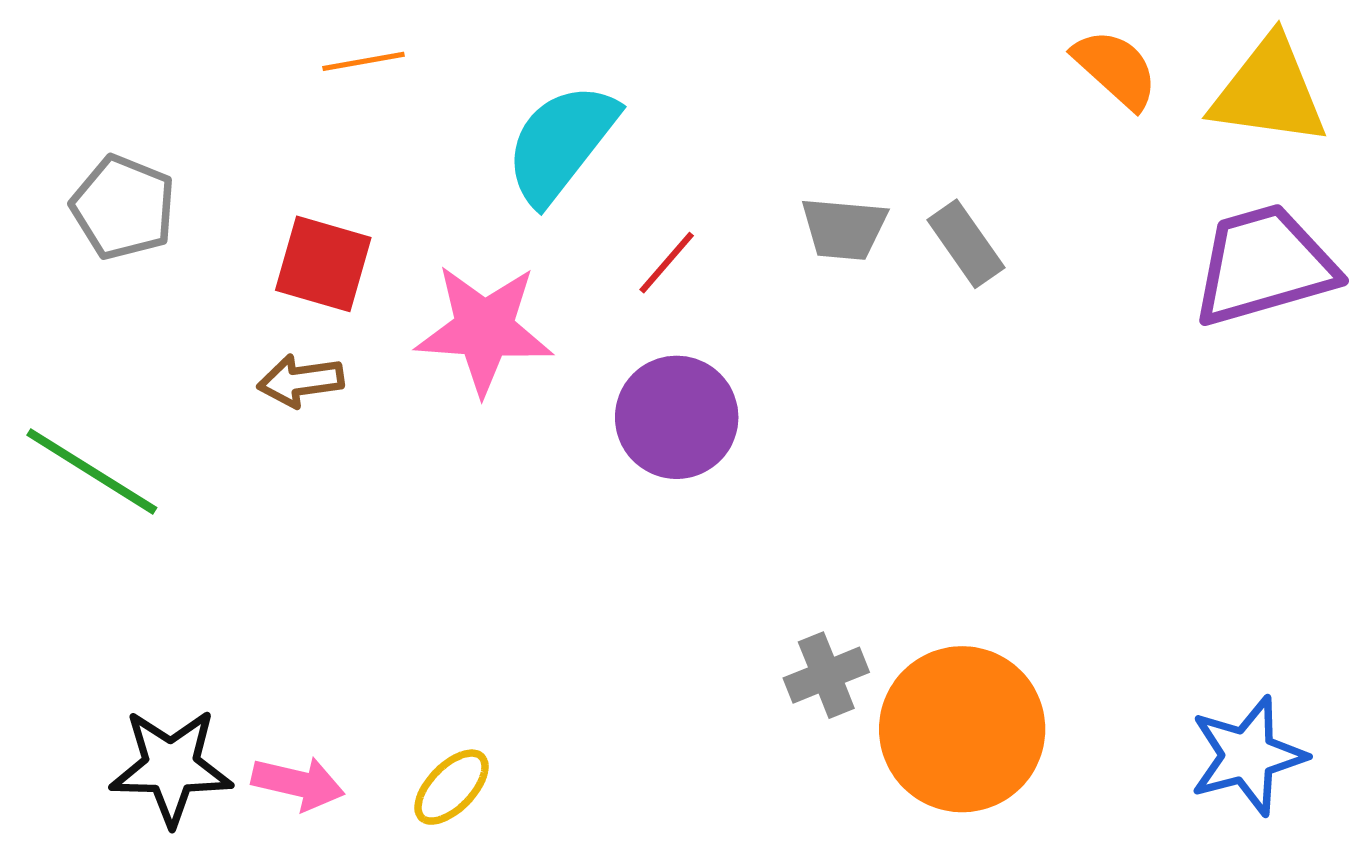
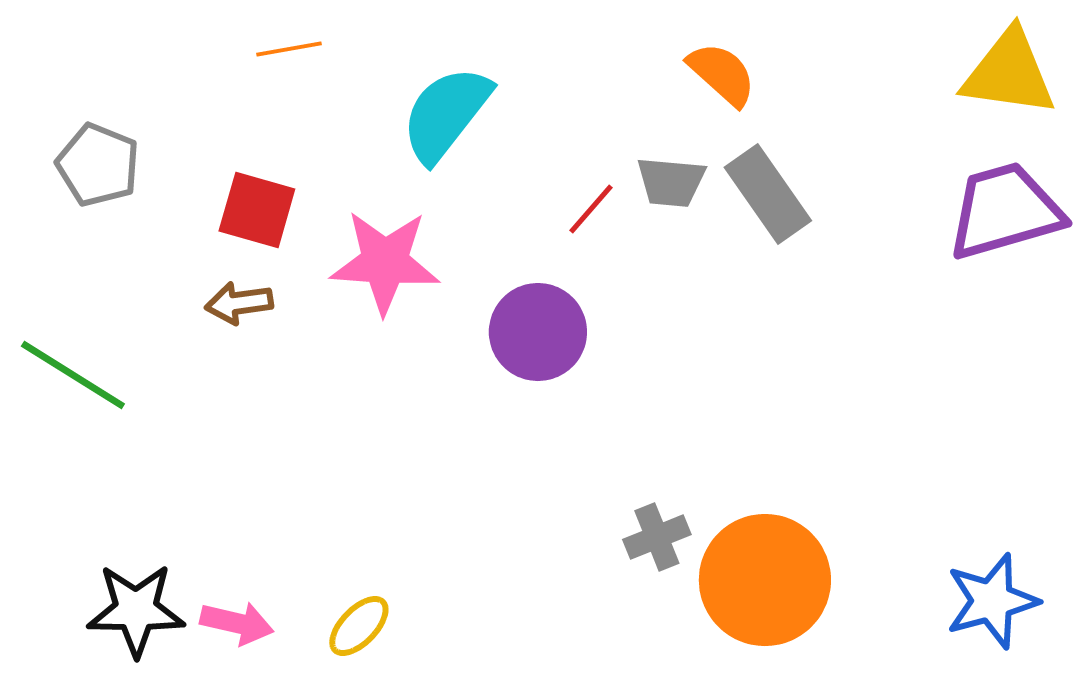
orange semicircle: (1116, 69) -> (722, 74), moved
gray rectangle: (966, 244) -> (768, 194), size x1.4
red line: (667, 263) -> (591, 209), moved

